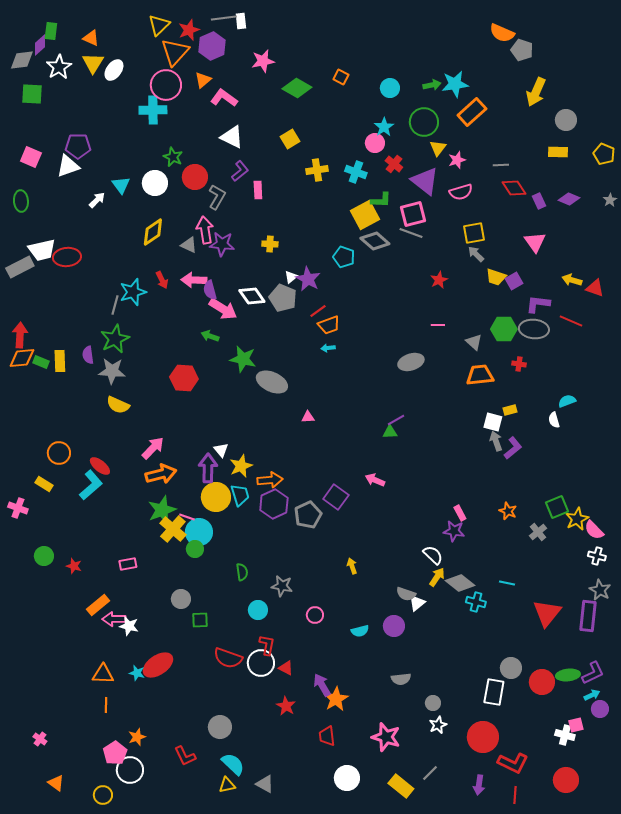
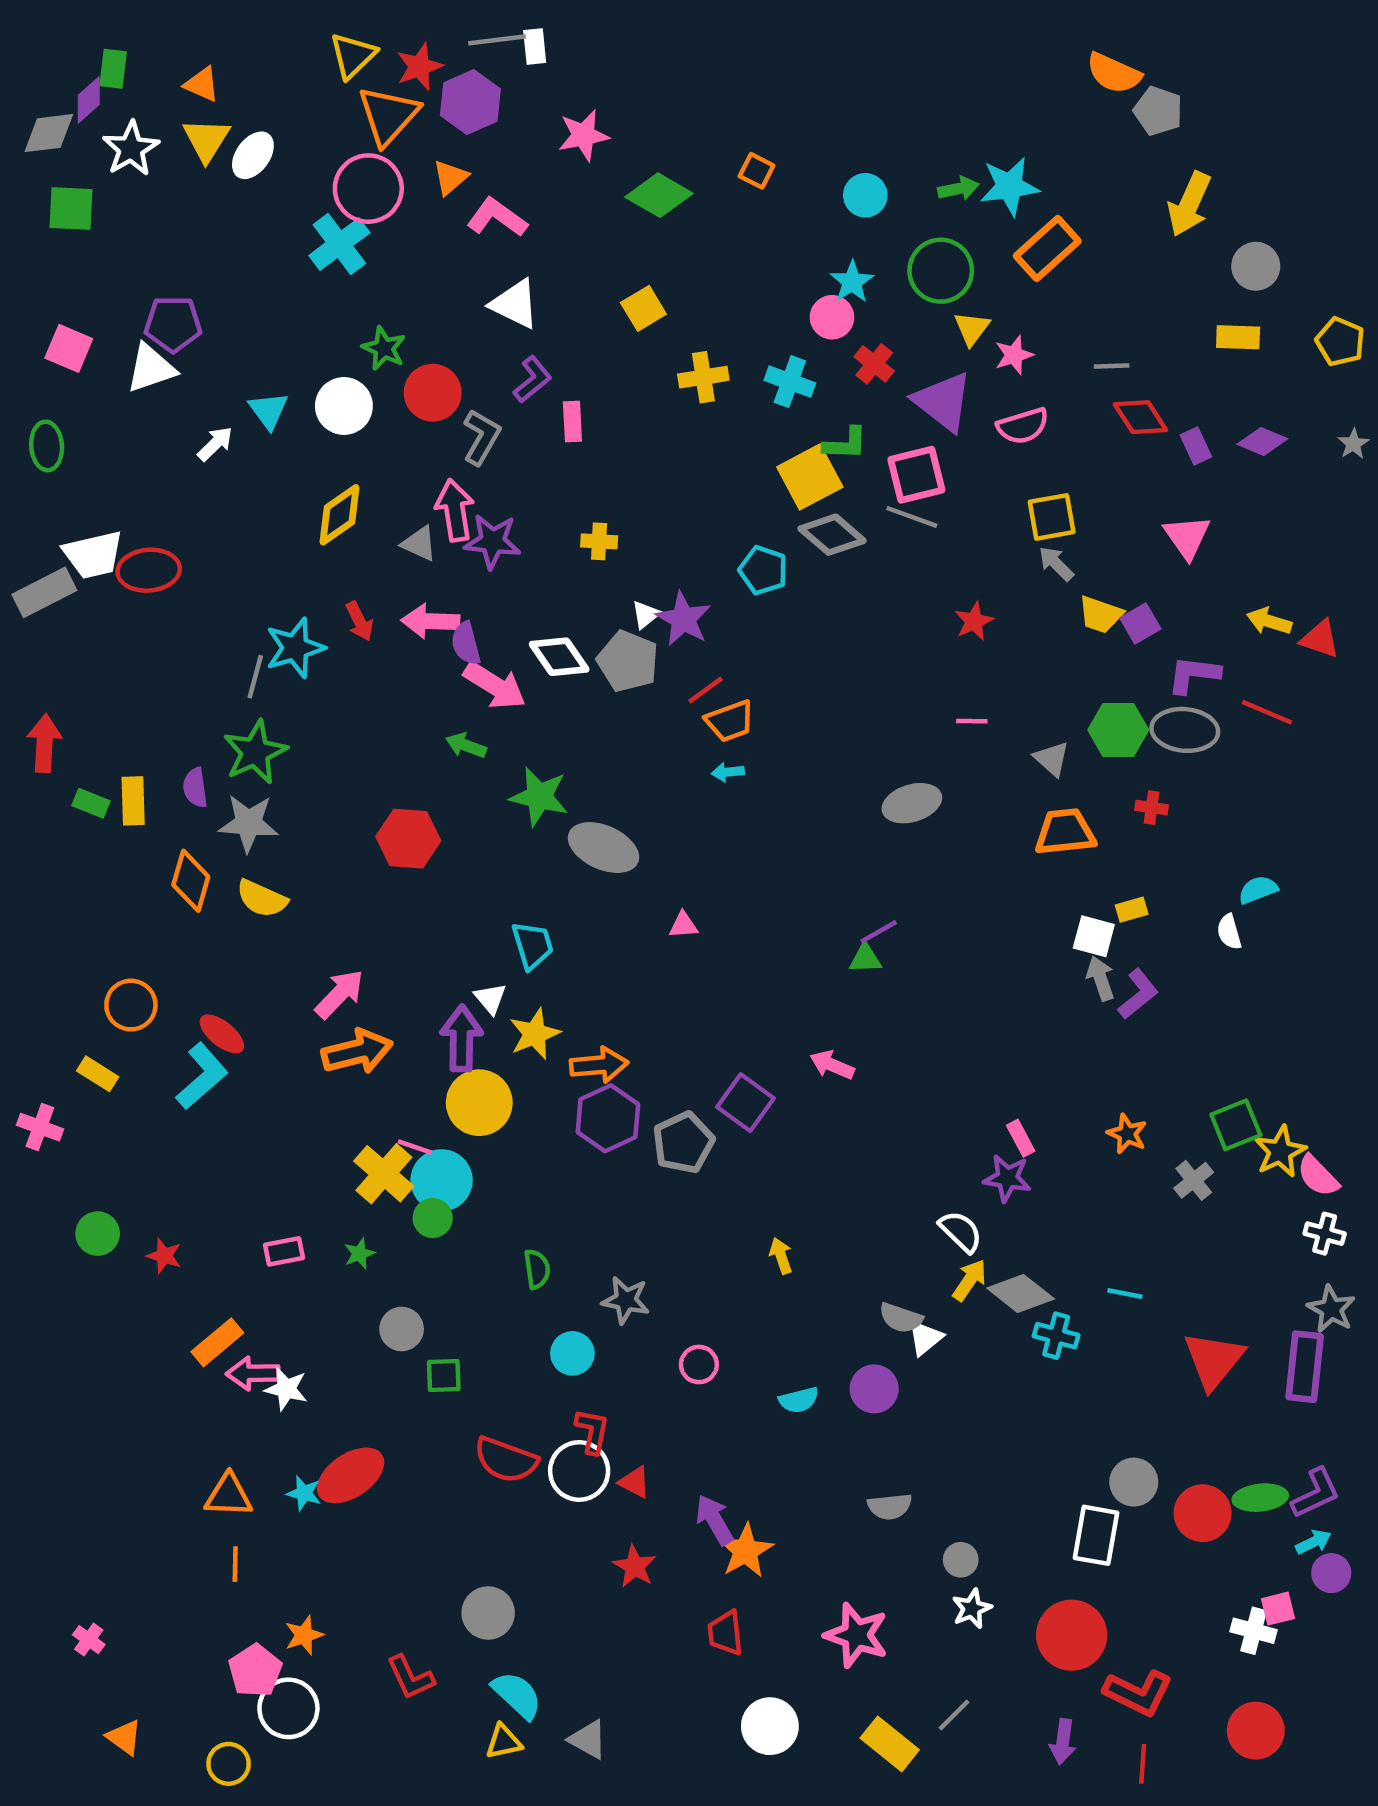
cyan cross: (153, 110) -> (339, 244), turned -36
orange diamond: (22, 358) -> (191, 881), moved, turned -68
cyan trapezoid: (240, 495) -> (532, 945), moved
green star: (162, 510) -> (359, 1254), moved, size x0.5

